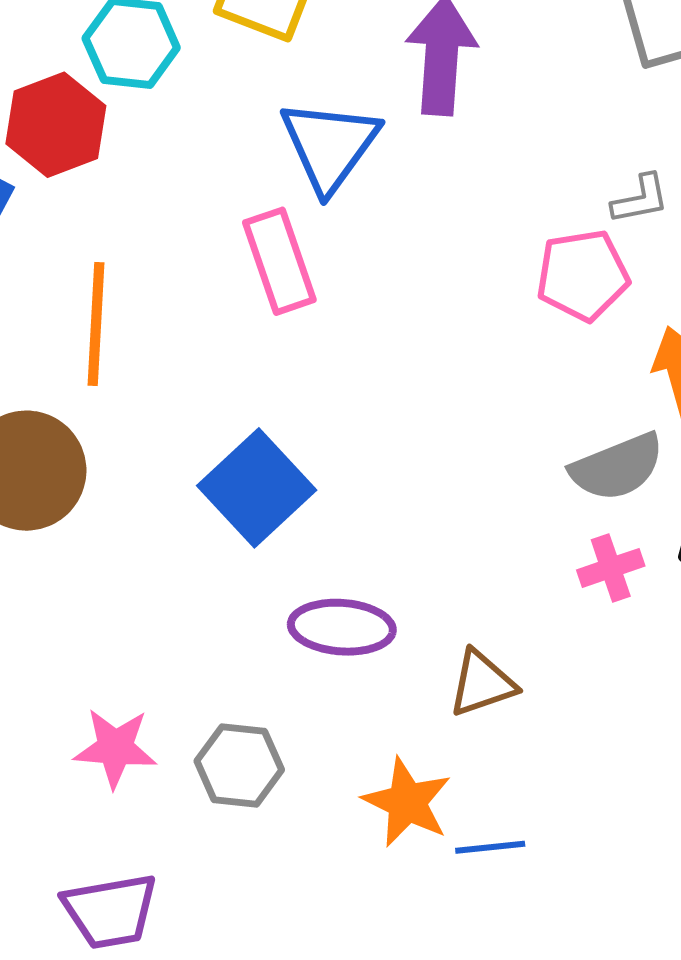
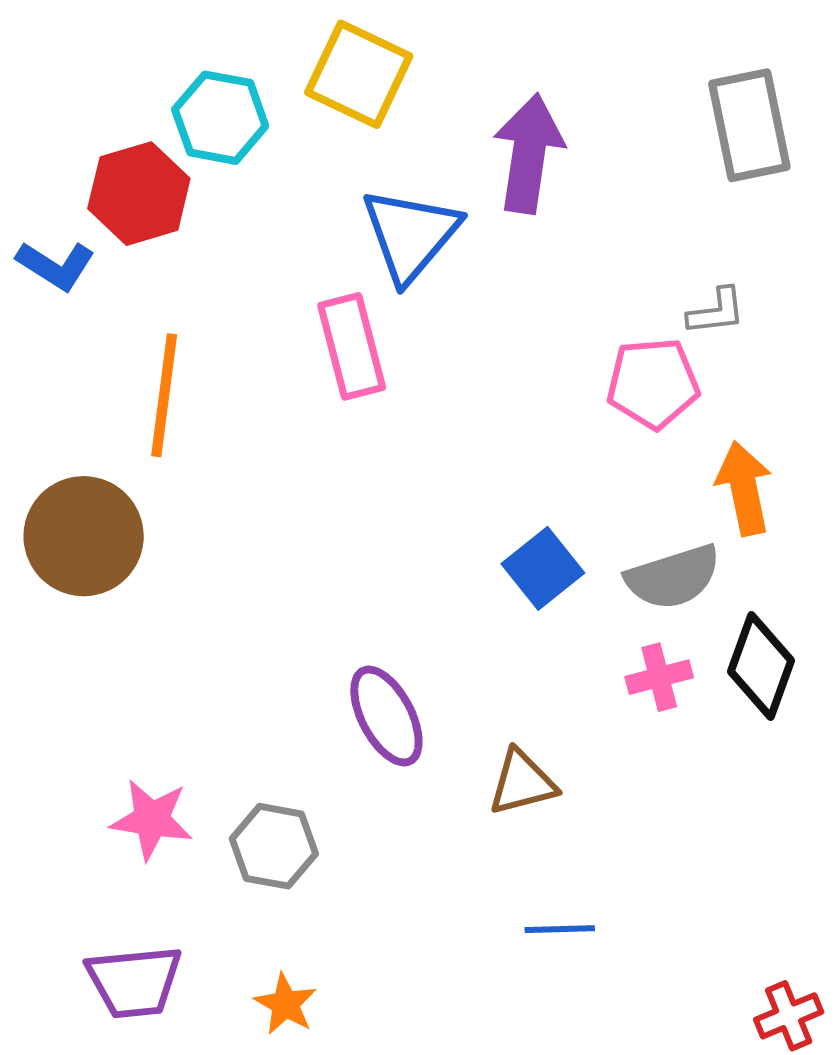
blue square: (257, 488) -> (543, 568), moved, size x0.7
purple ellipse: (342, 627) -> (386, 716), turned 54
orange star: (407, 802) -> (285, 1004), moved, size x0.7
blue line: (490, 847) -> (560, 929), moved

